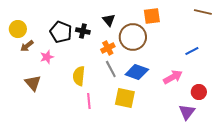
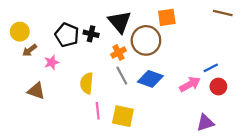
black triangle: (109, 20) -> (120, 22), size x1.6
blue line: (192, 51) -> (211, 68), moved
brown triangle: (33, 83) -> (36, 91), turned -30
red circle: (199, 92) -> (218, 87), moved
yellow square: (125, 98) -> (123, 116), moved
purple triangle: (187, 112) -> (205, 123), turned 36

